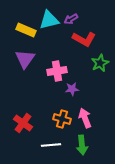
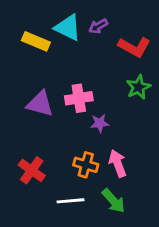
cyan triangle: (49, 20) -> (68, 28), turned 40
red L-shape: (84, 39) -> (134, 47), moved
purple triangle: (25, 59) -> (40, 104), moved, turned -50
green arrow: (82, 145) -> (113, 201), turned -36

